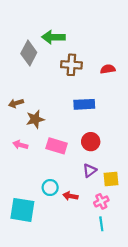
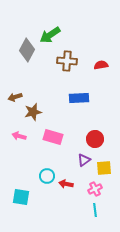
green arrow: (53, 37) -> (50, 35), turned -35
red circle: (91, 142) -> (95, 139), moved
cyan square: (22, 210) -> (21, 197), size x0.7

